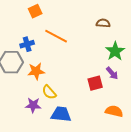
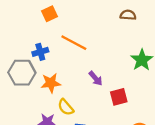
brown semicircle: (103, 23) -> (128, 15), moved
purple arrow: (112, 73) -> (96, 78), moved

